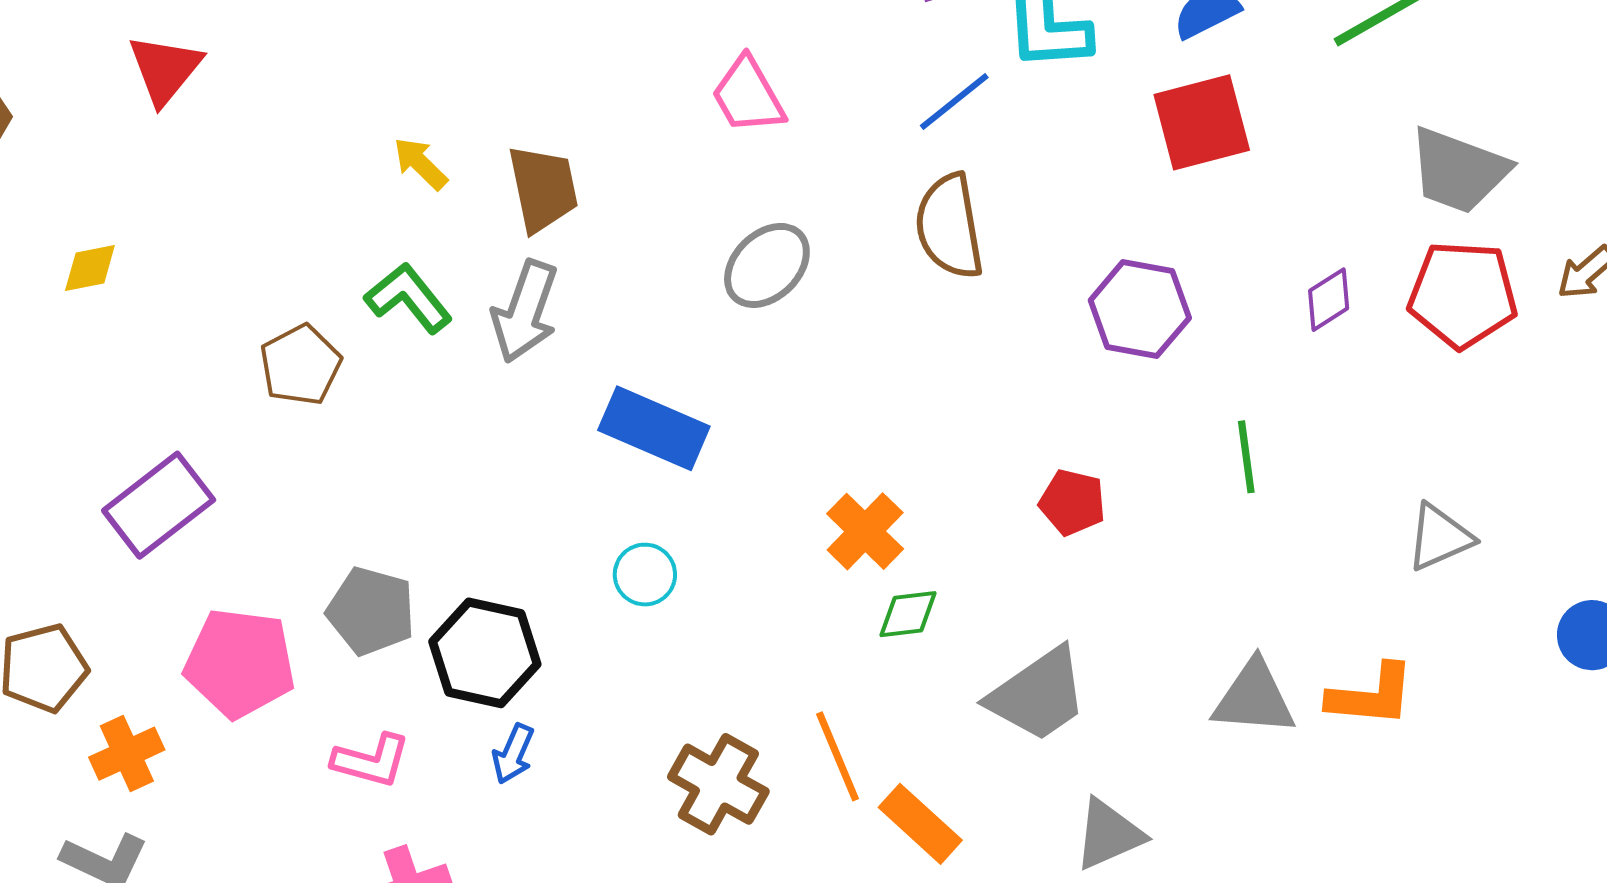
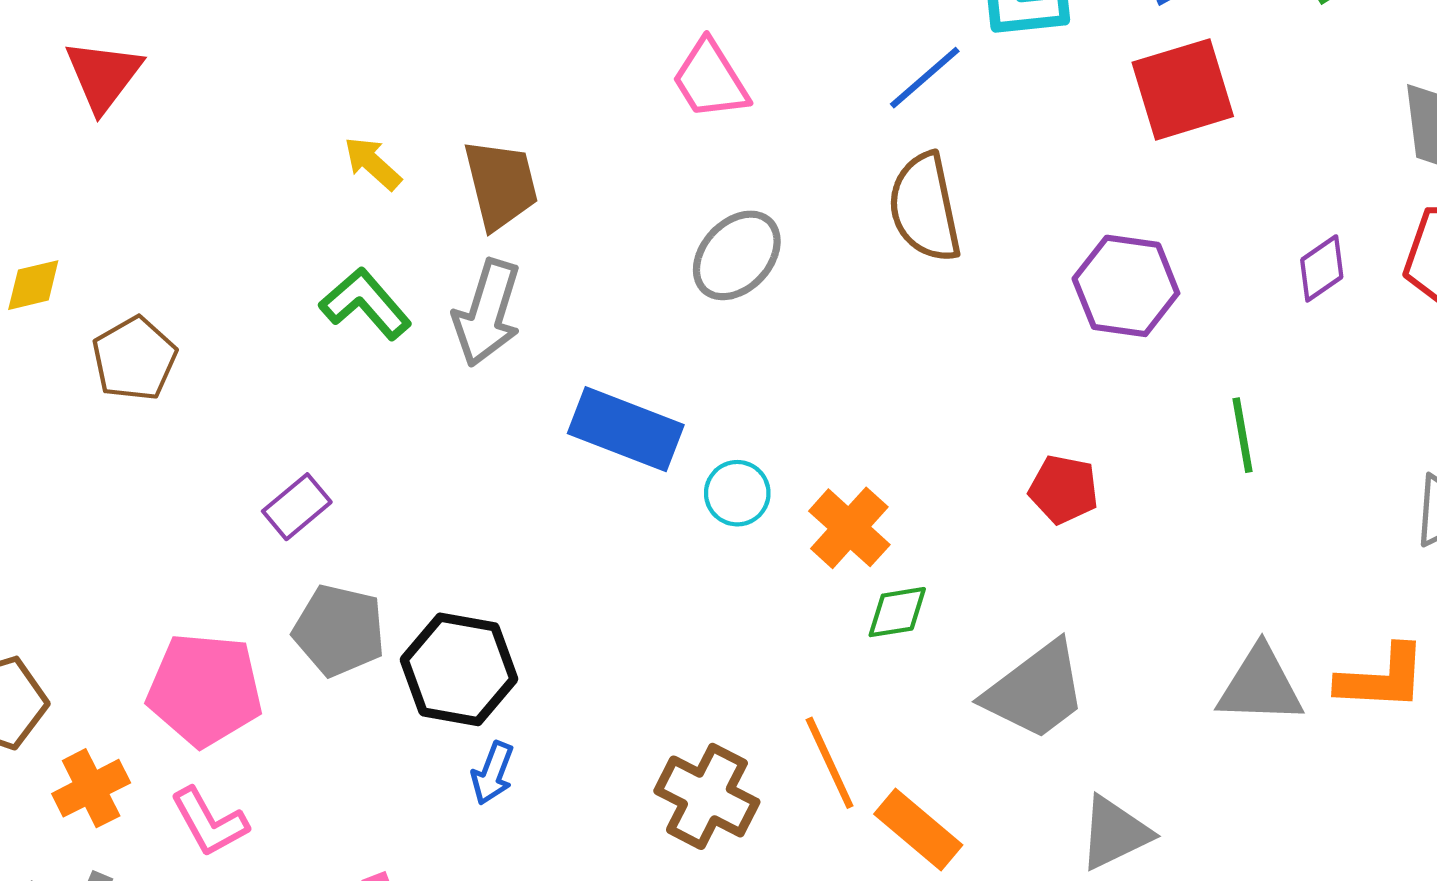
brown pentagon: (301, 365) -> (134, 359), moved
purple rectangle: (159, 505) -> (297, 507), moved, size x0.6
cyan circle: (645, 575) -> (737, 493), moved
pink L-shape: (371, 761) -> (209, 822), moved, turned 48

